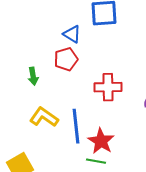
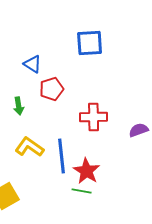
blue triangle: (72, 34) -> (33, 64), moved

